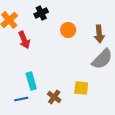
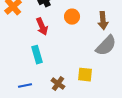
red arrow: (24, 40) -> (42, 27), moved
cyan rectangle: (31, 81) -> (37, 55), moved

